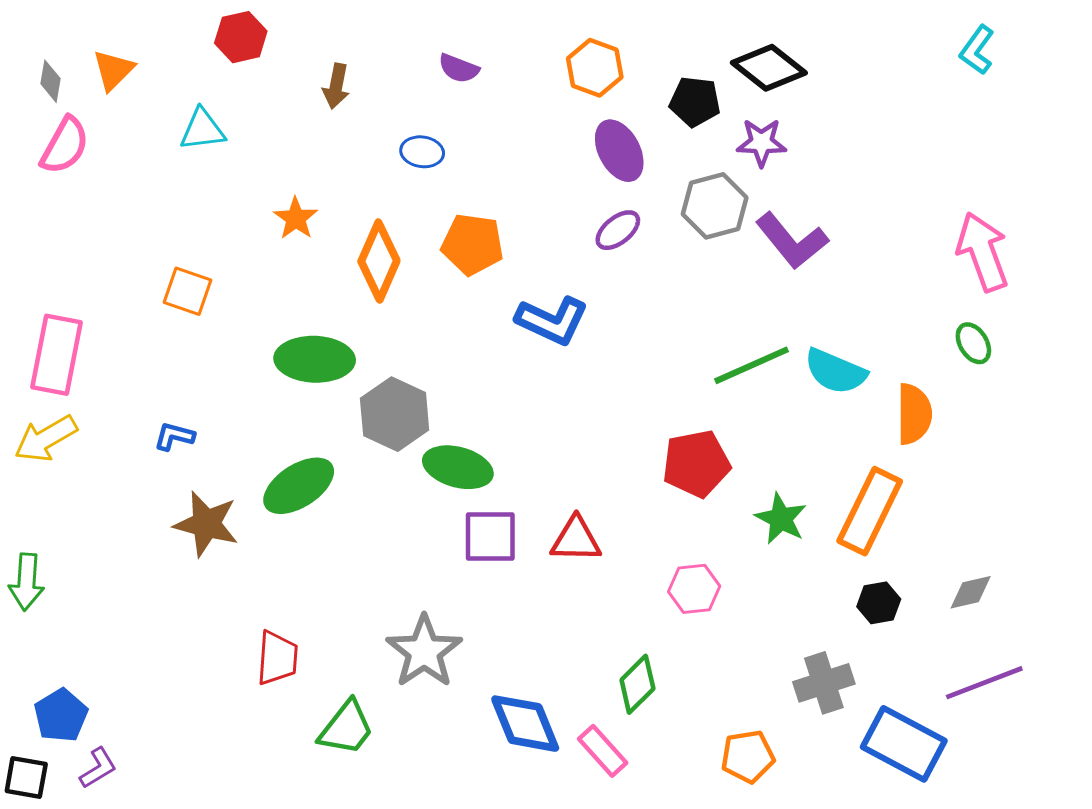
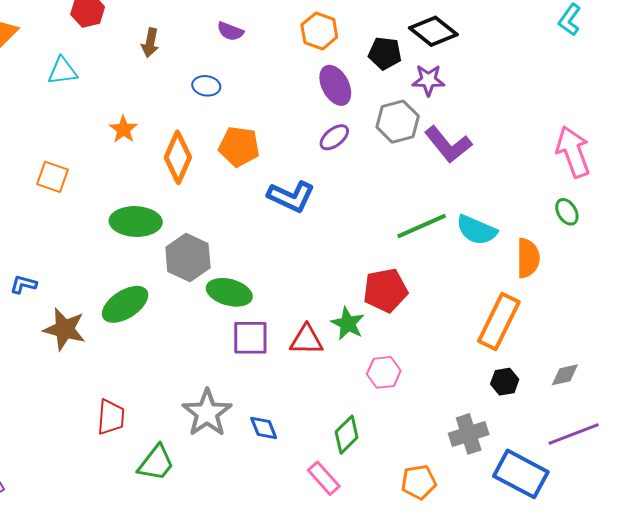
blue L-shape: (174, 436) -> (23, 284), moved
green star: (781, 519) -> (348, 324), moved
blue diamond: (525, 724) -> (264, 428), moved, size x0.6

